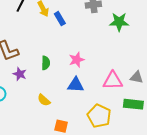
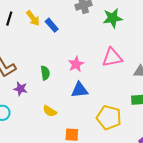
pink triangle: (113, 81) -> (112, 57), moved

